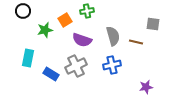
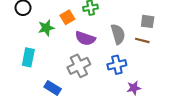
gray square: (153, 24) -> (148, 21), moved
blue rectangle: (51, 74) -> (53, 88), moved
purple star: (146, 87) -> (134, 88), moved

